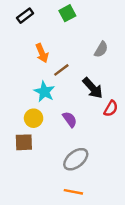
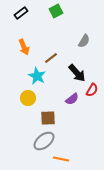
orange arrow: (42, 53) -> (24, 47), moved
purple semicircle: (70, 119) -> (72, 99), moved, turned 88
brown square: (24, 142) -> (48, 118), moved
gray ellipse: (76, 159) -> (44, 141), moved

